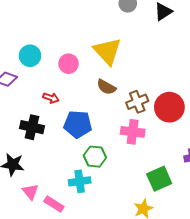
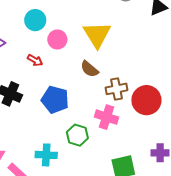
cyan circle: (30, 56) -> (35, 20), moved
red arrow: (51, 98) -> (35, 60), moved
green hexagon: (95, 157) -> (77, 135), moved

